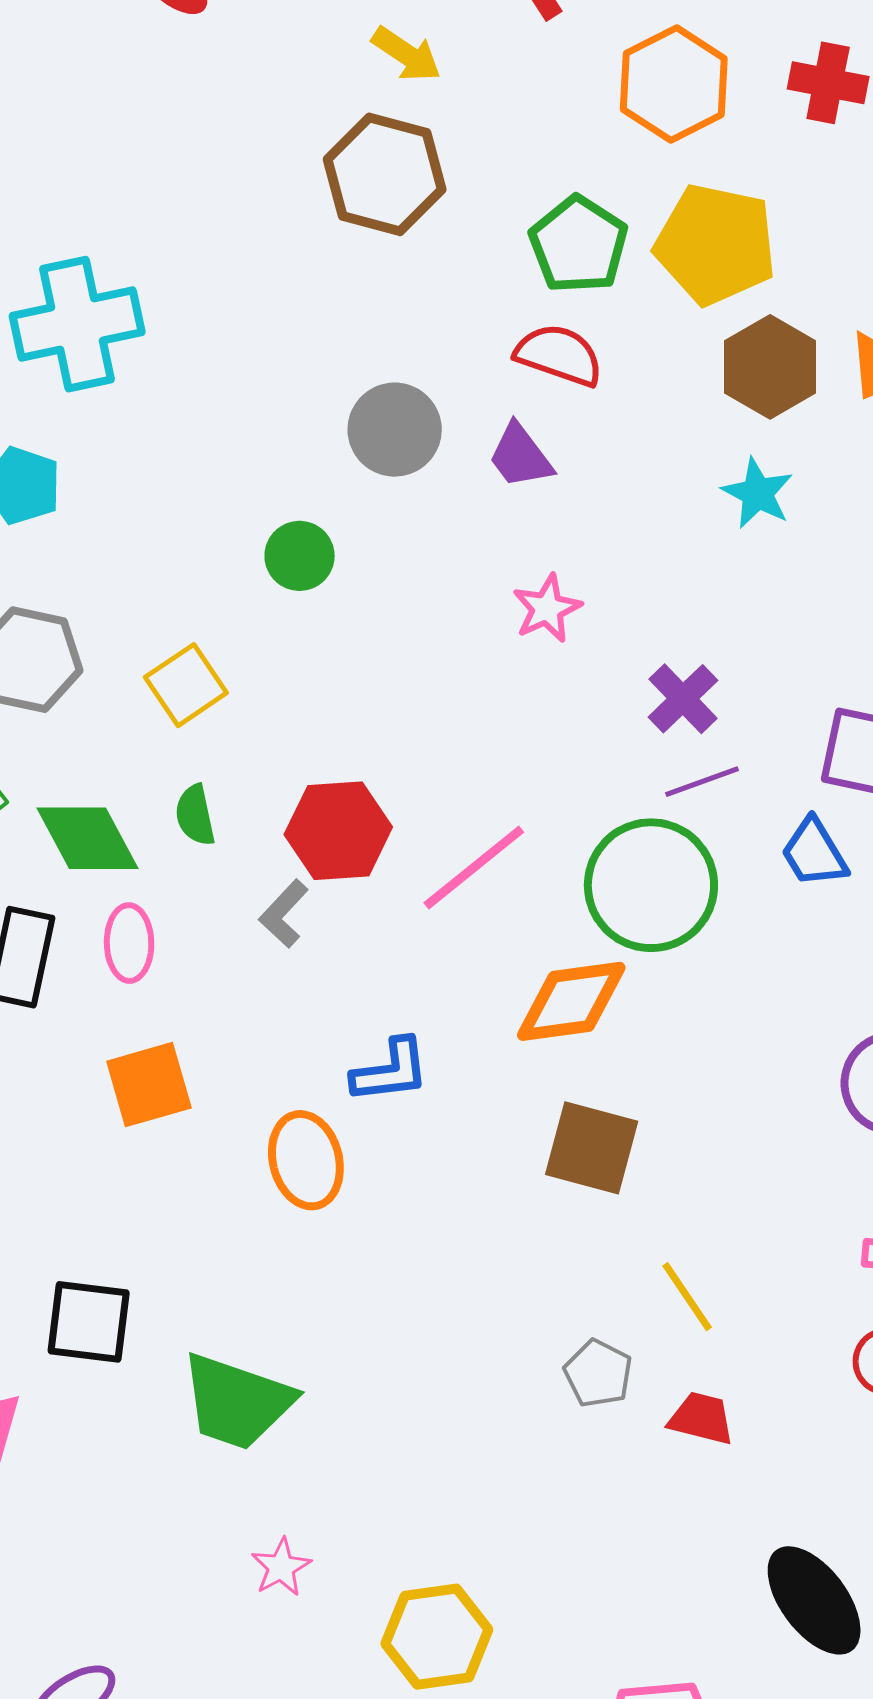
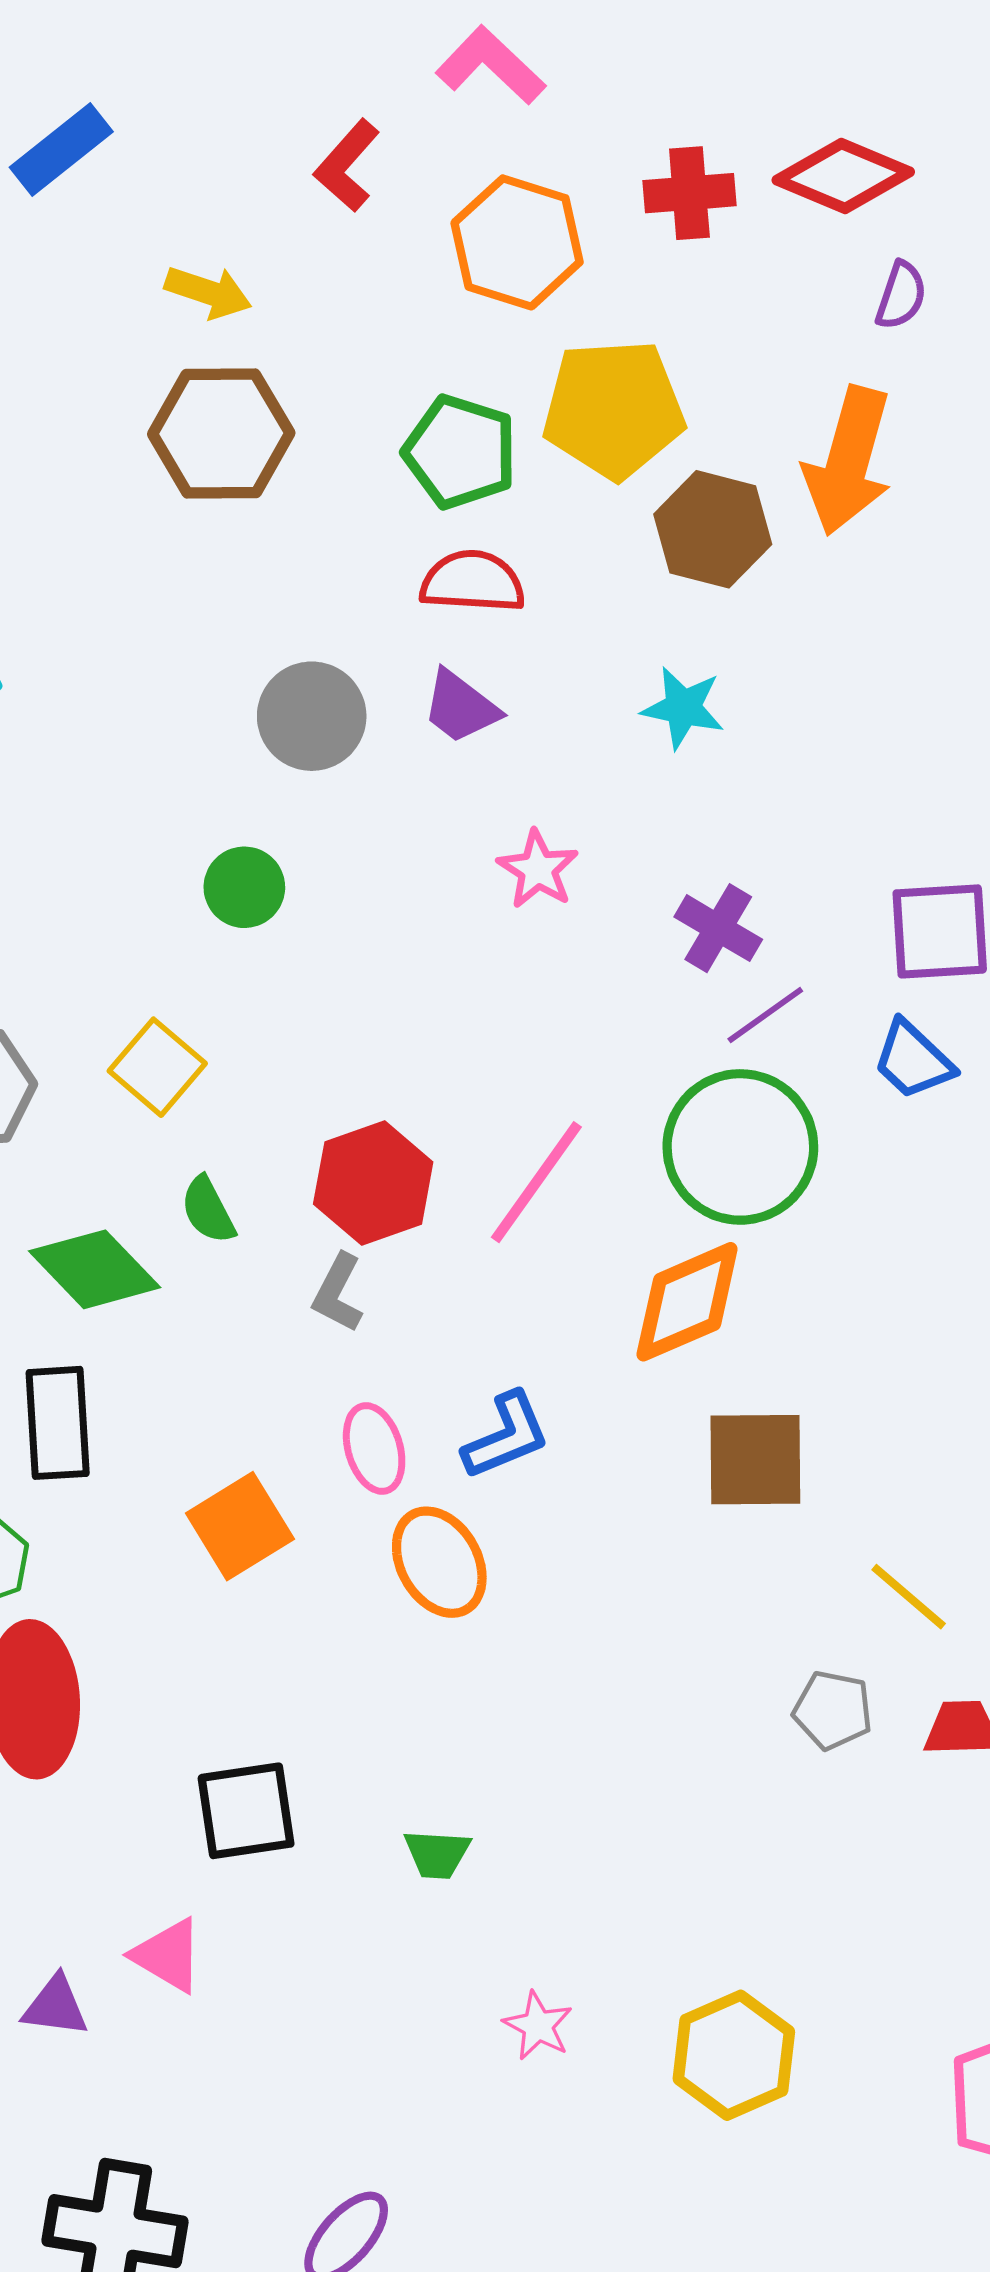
cyan star: (758, 493) -> (683, 708), moved
pink ellipse: (129, 943) -> (374, 1448), moved
green trapezoid: (237, 1402) -> (437, 1854), size x0.5

